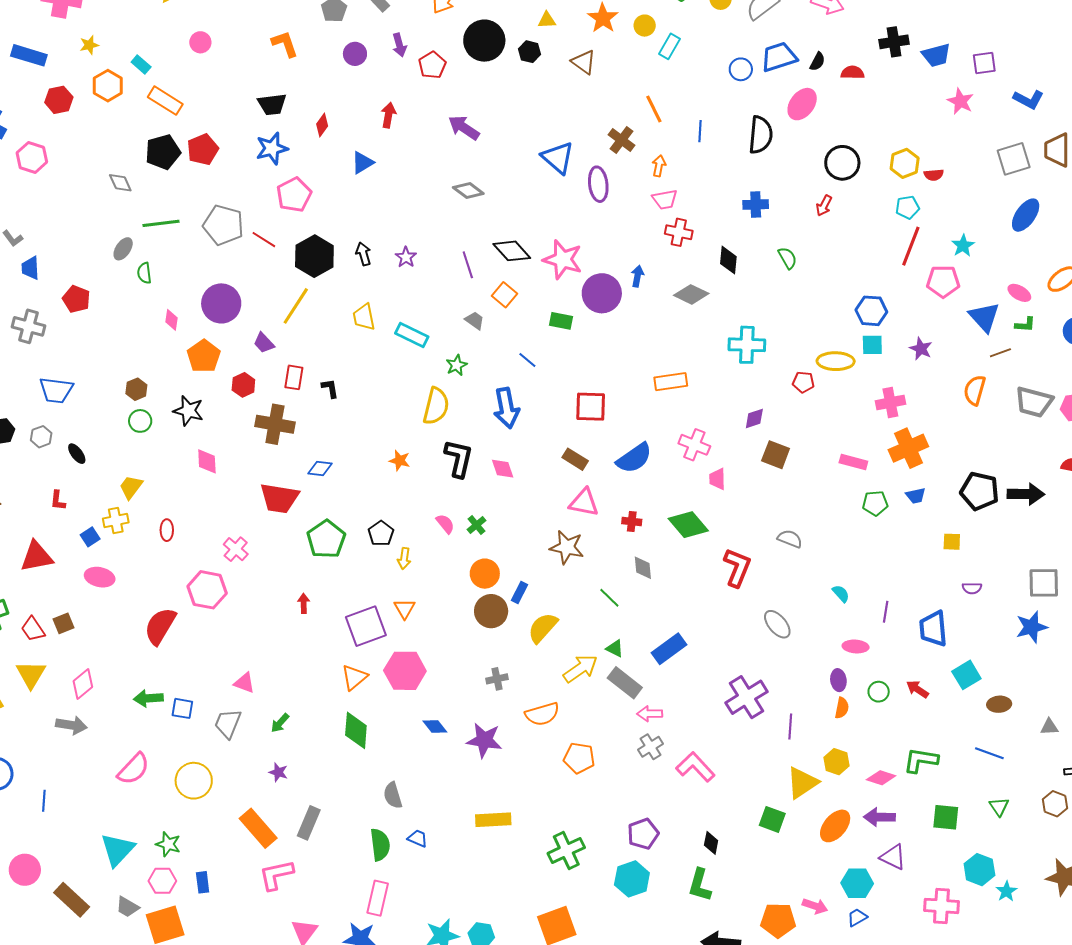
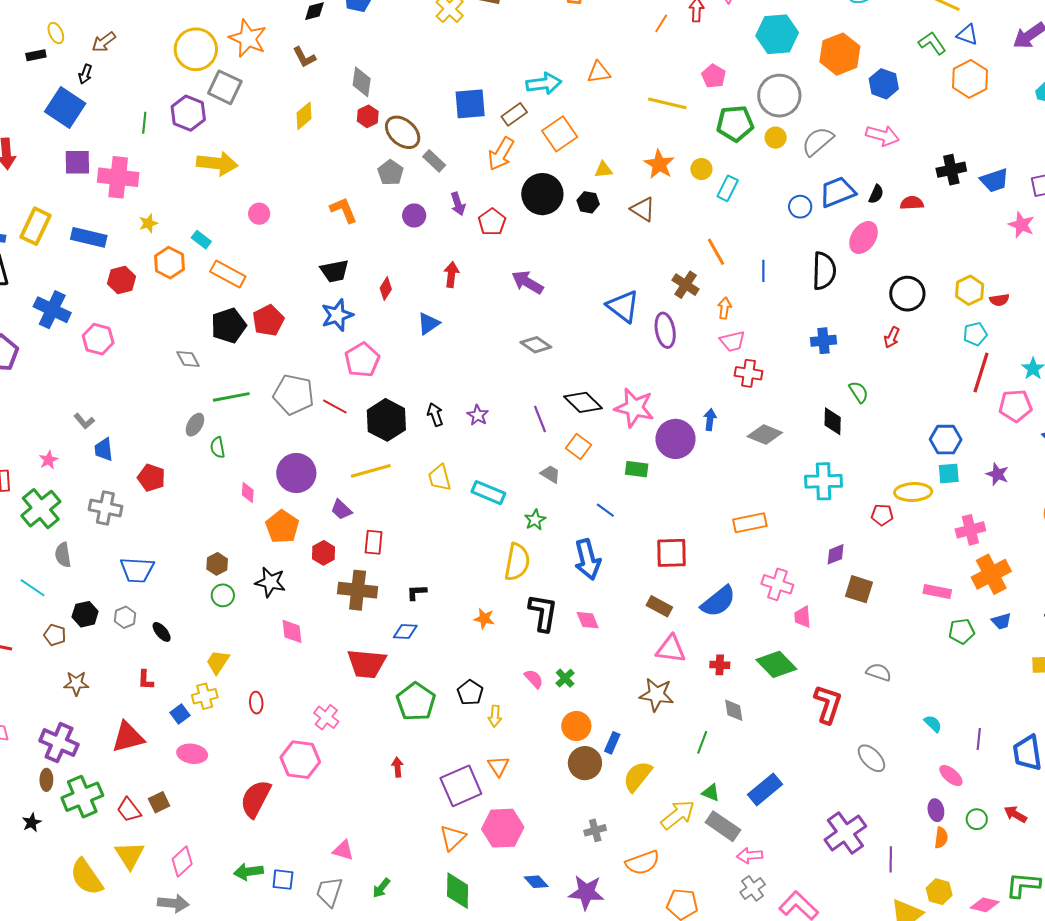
black diamond: (728, 260) -> (833, 421), moved
yellow line: (296, 306) -> (371, 471), turned 45
black L-shape: (330, 388) -> (417, 592), moved, turned -80
green line: (609, 598) -> (702, 742), turned 70
pink ellipse: (856, 646) -> (951, 776), turned 40

